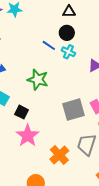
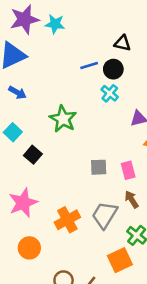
blue line: (49, 45) -> (89, 66), moved, turned -64
gray square: (74, 110) -> (99, 167), size x0.6
pink star: (28, 136) -> (23, 203), moved

